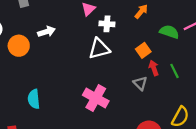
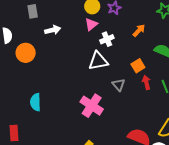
white cross: (107, 24) -> (107, 39), turned -32
white arrow: (47, 32) -> (53, 30), moved
gray triangle: (140, 83) -> (119, 85), moved

